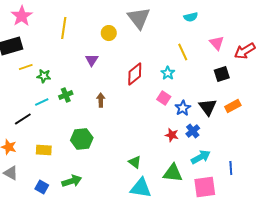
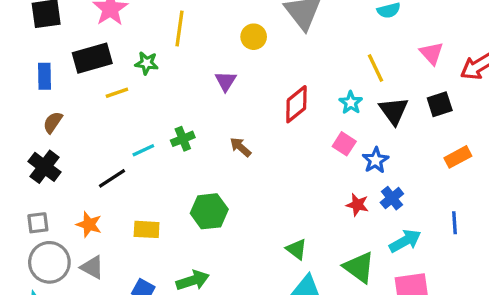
green star: (44, 76) -> (147, 63), moved
brown arrow: (101, 100) -> (240, 147), turned -48
black triangle: (208, 107) -> (394, 111), moved
blue line: (231, 168) -> (455, 223), moved
green triangle: (173, 173) -> (359, 267), turned 30

